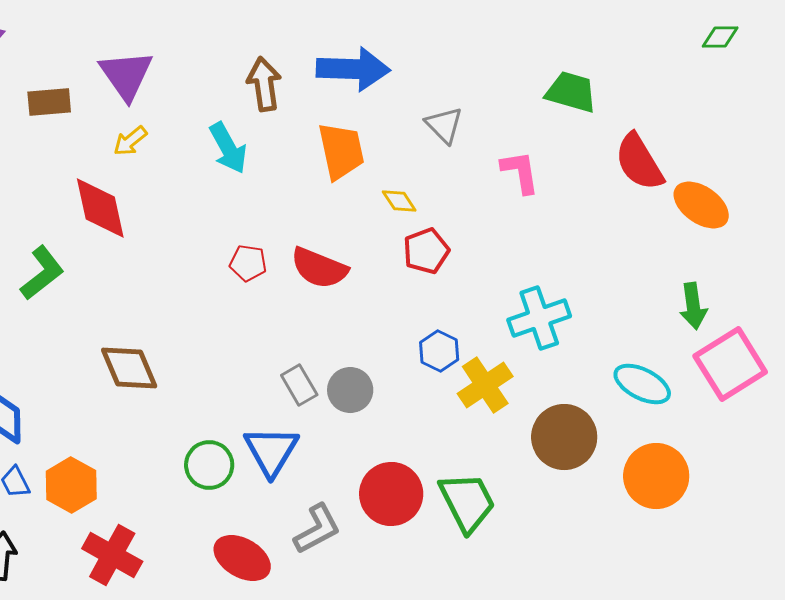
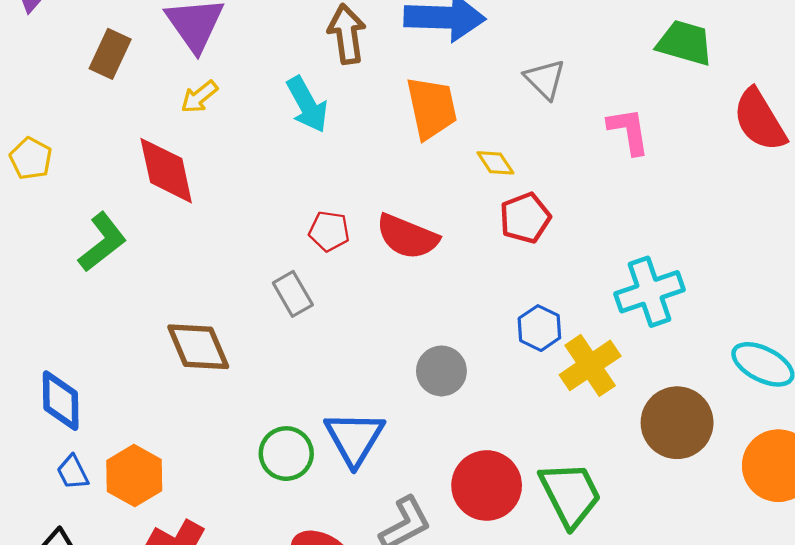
brown rectangle: (49, 102) -> (110, 54), turned -60
gray rectangle: (299, 385) -> (293, 294), moved

